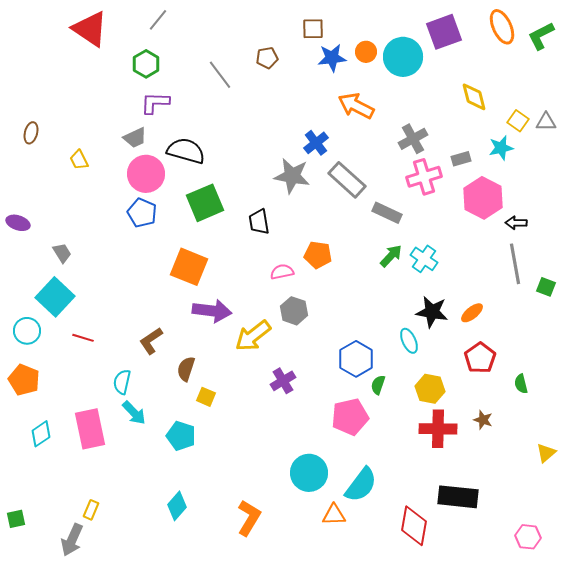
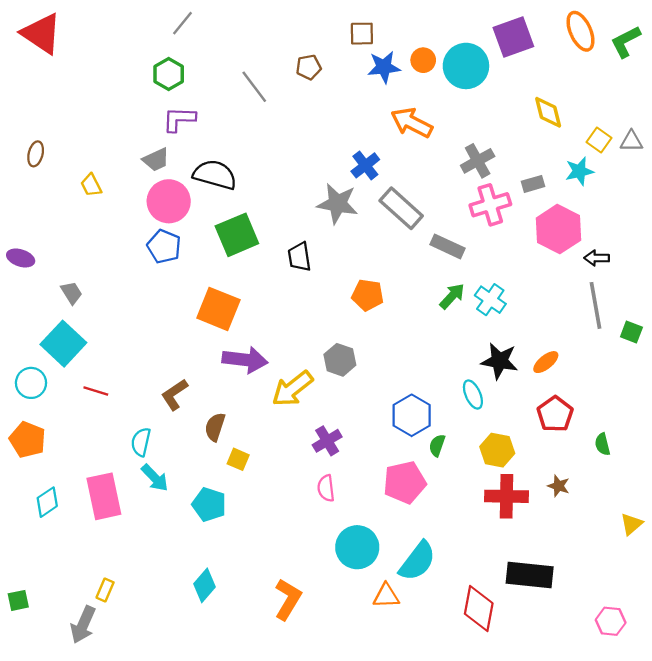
red triangle: (90, 29) -> (41, 34), moved
pink semicircle: (282, 272) -> (326, 488), moved, turned -85

